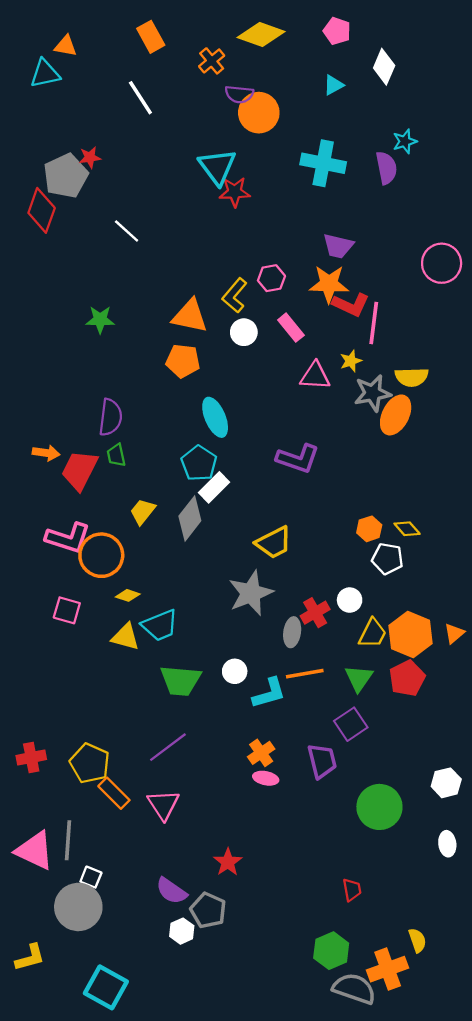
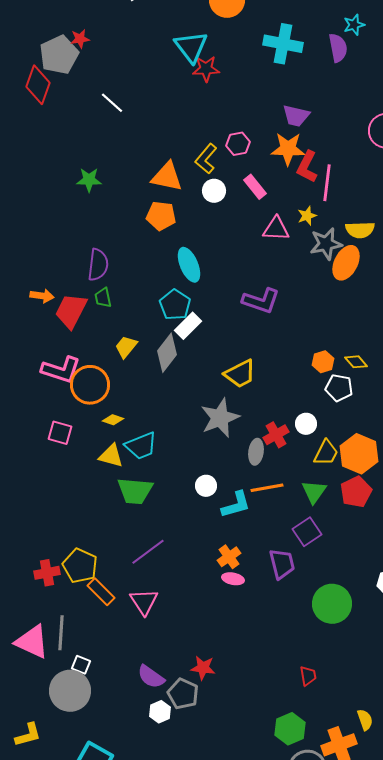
red L-shape: (351, 305) -> (307, 167), turned 92
green trapezoid: (181, 680) -> (135, 491), moved
red cross: (31, 758) -> (47, 573), moved
red star: (228, 862) -> (203, 668), moved, turned -30

